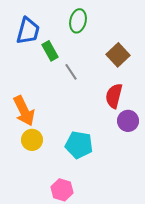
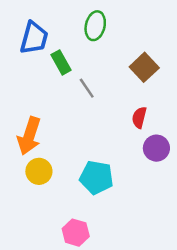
red semicircle: (114, 96) -> (139, 117), size x0.7
orange arrow: (24, 111) -> (29, 136), turned 44

